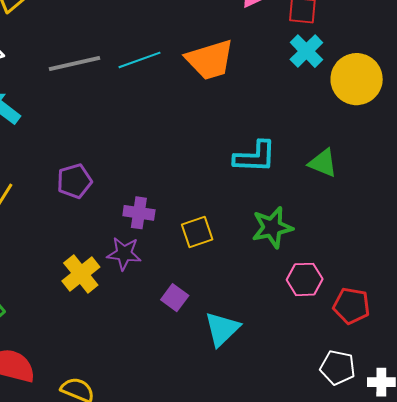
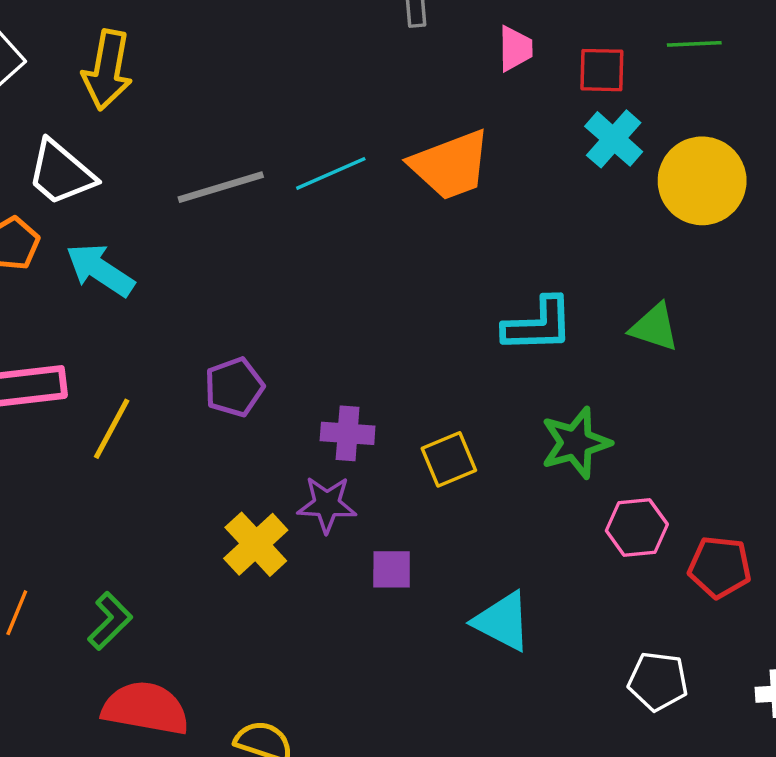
purple square: (175, 298) -> (392, 569), moved, turned -32
cyan triangle: (222, 329) -> (502, 621), turned -45
white pentagon: (338, 368) -> (658, 681), moved

